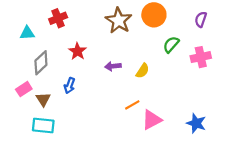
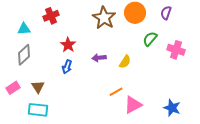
purple semicircle: (201, 19) -> (166, 13), moved
pink cross: (201, 57) -> (176, 50), turned 30
gray diamond: (41, 63) -> (24, 55), moved
blue arrow: (69, 86) -> (67, 67), moved
pink rectangle: (24, 89) -> (13, 88), moved

